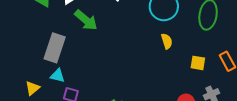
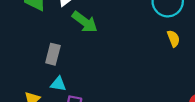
gray rectangle: (55, 48) -> (53, 54), size x0.7

